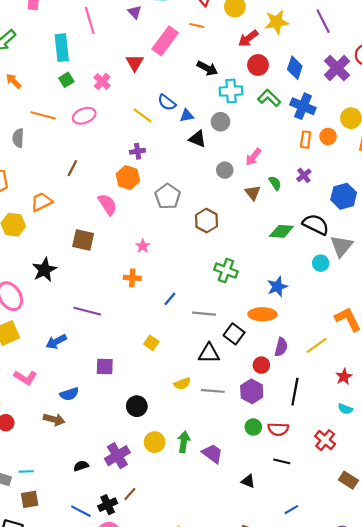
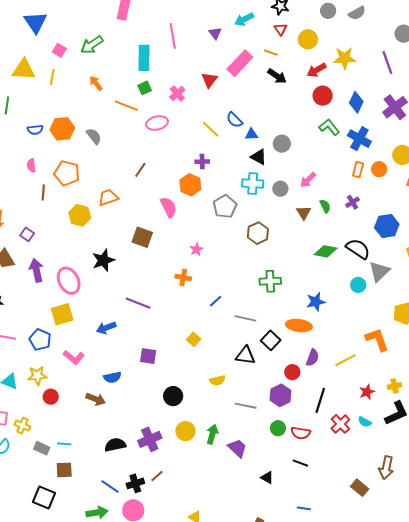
black arrow: (207, 68) -> (277, 76), moved
cyan cross: (231, 91) -> (253, 184), moved
orange line: (43, 115) -> (126, 106), moved
gray semicircle: (18, 138) -> (94, 136), turned 132
green cross: (226, 271) -> (270, 281), turned -30
gray line: (213, 391) -> (246, 406), moved
red cross: (325, 440) -> (340, 424), moved
black semicircle: (81, 466) -> (115, 445), size x1.5
blue line: (291, 510) -> (304, 508), turned 32

